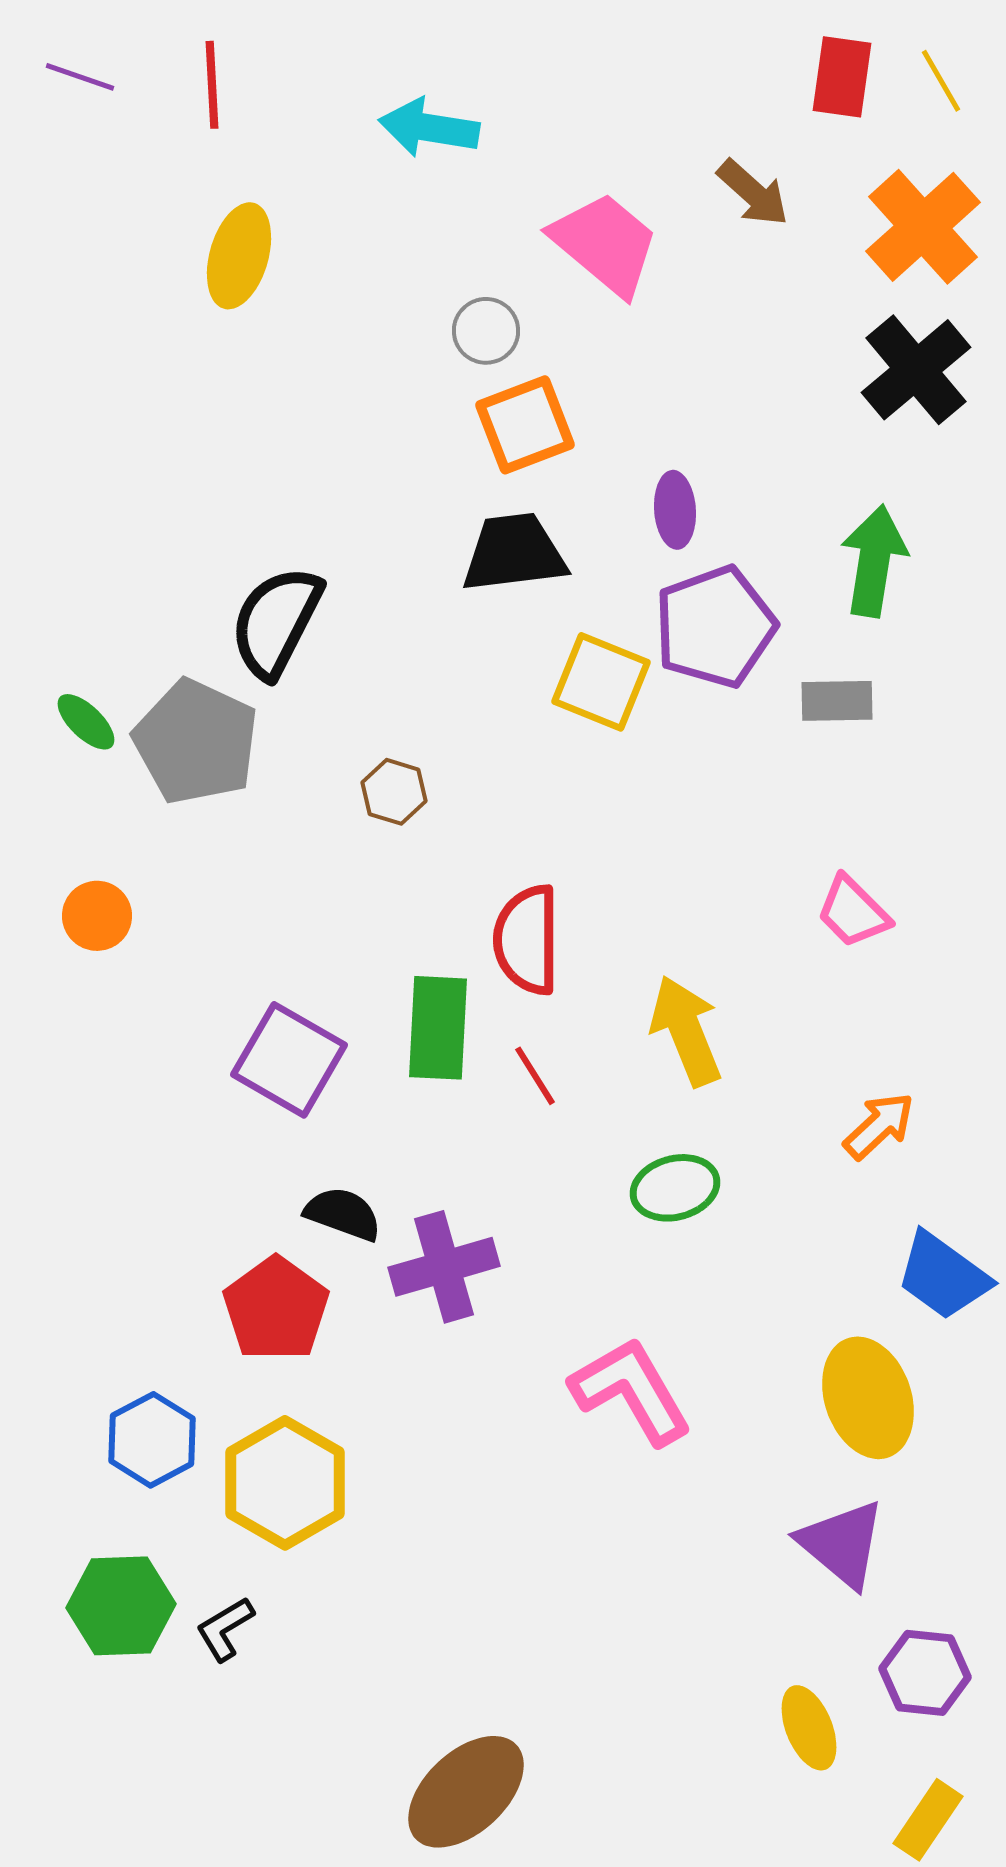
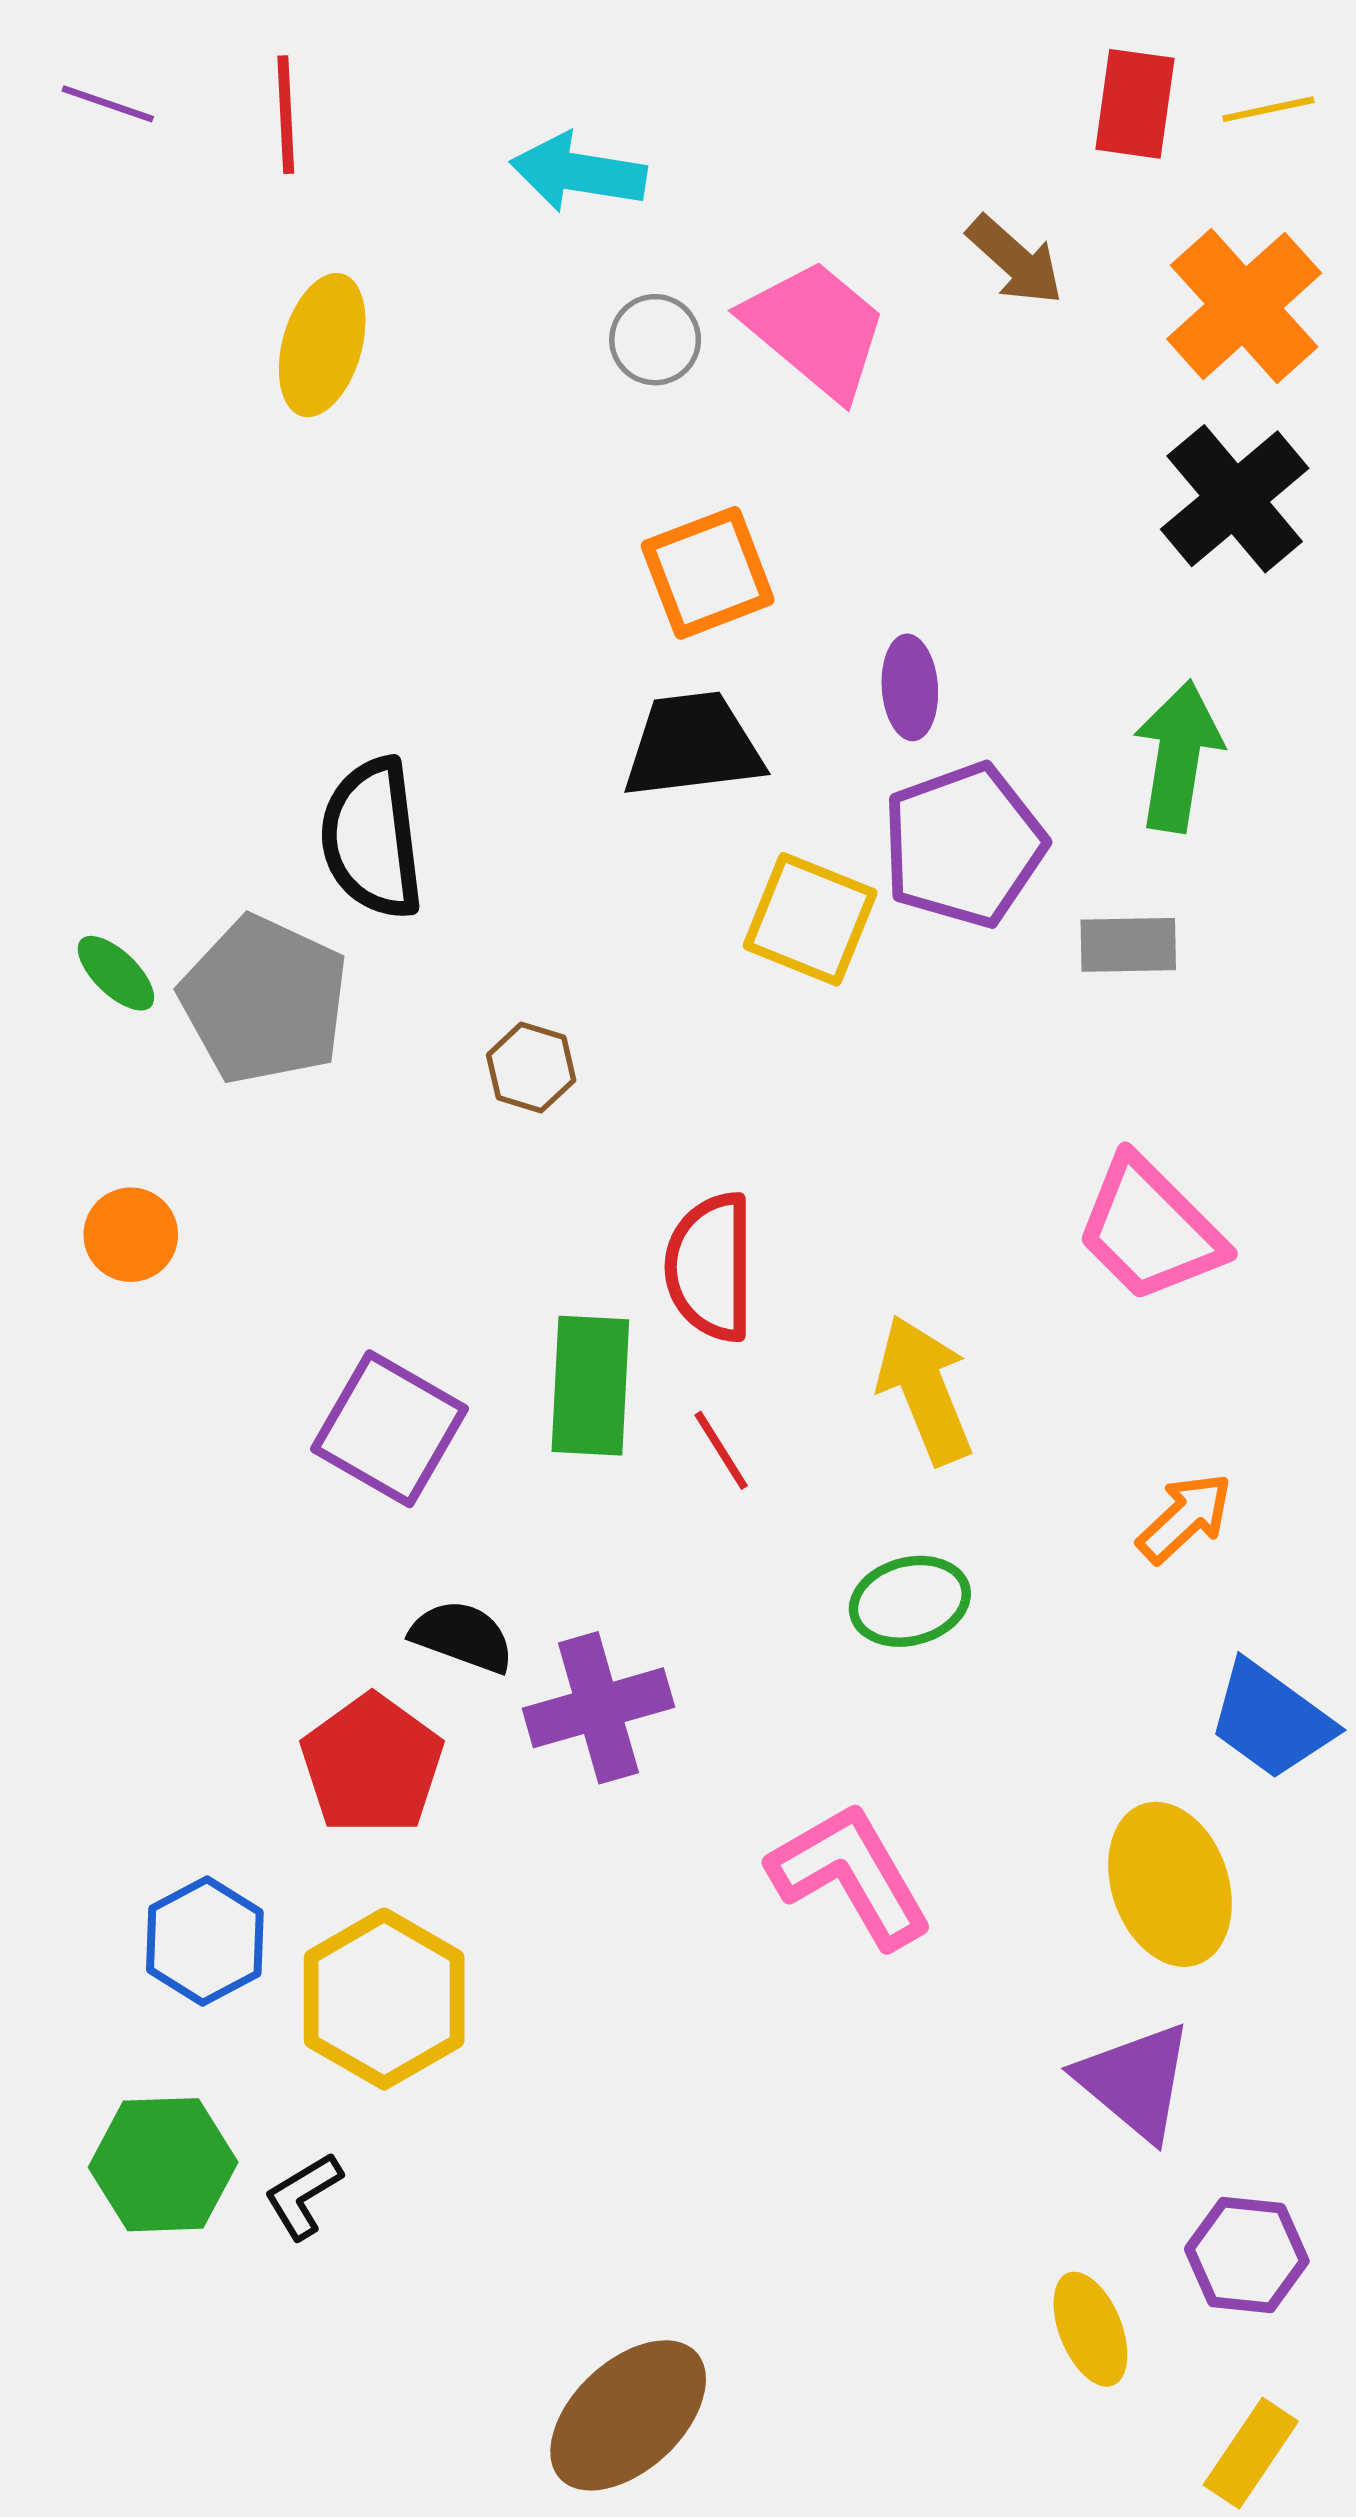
yellow line: (941, 81) -> (1268, 109), turned -72
gray circle: (486, 331) -> (655, 340), moved
black semicircle: (276, 622) -> (372, 838), turned -34
pink trapezoid: (853, 912) -> (1150, 1229), size x1.5

